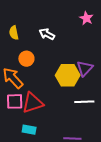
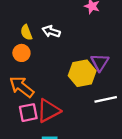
yellow semicircle: (14, 33) -> (26, 32), moved
orange circle: (26, 59) -> (21, 53), moved

